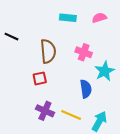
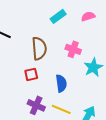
cyan rectangle: (68, 18) -> (58, 16), turned -42
blue semicircle: (86, 89) -> (61, 83), moved

